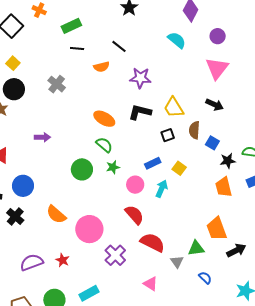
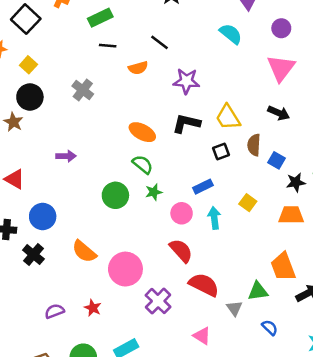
yellow square: (179, 168) -> (248, 203), moved
orange trapezoid: (224, 187) -> (291, 215), turned 105
cyan arrow: (162, 189) -> (214, 218), turned -30
purple semicircle: (32, 262) -> (54, 311), size x0.7

